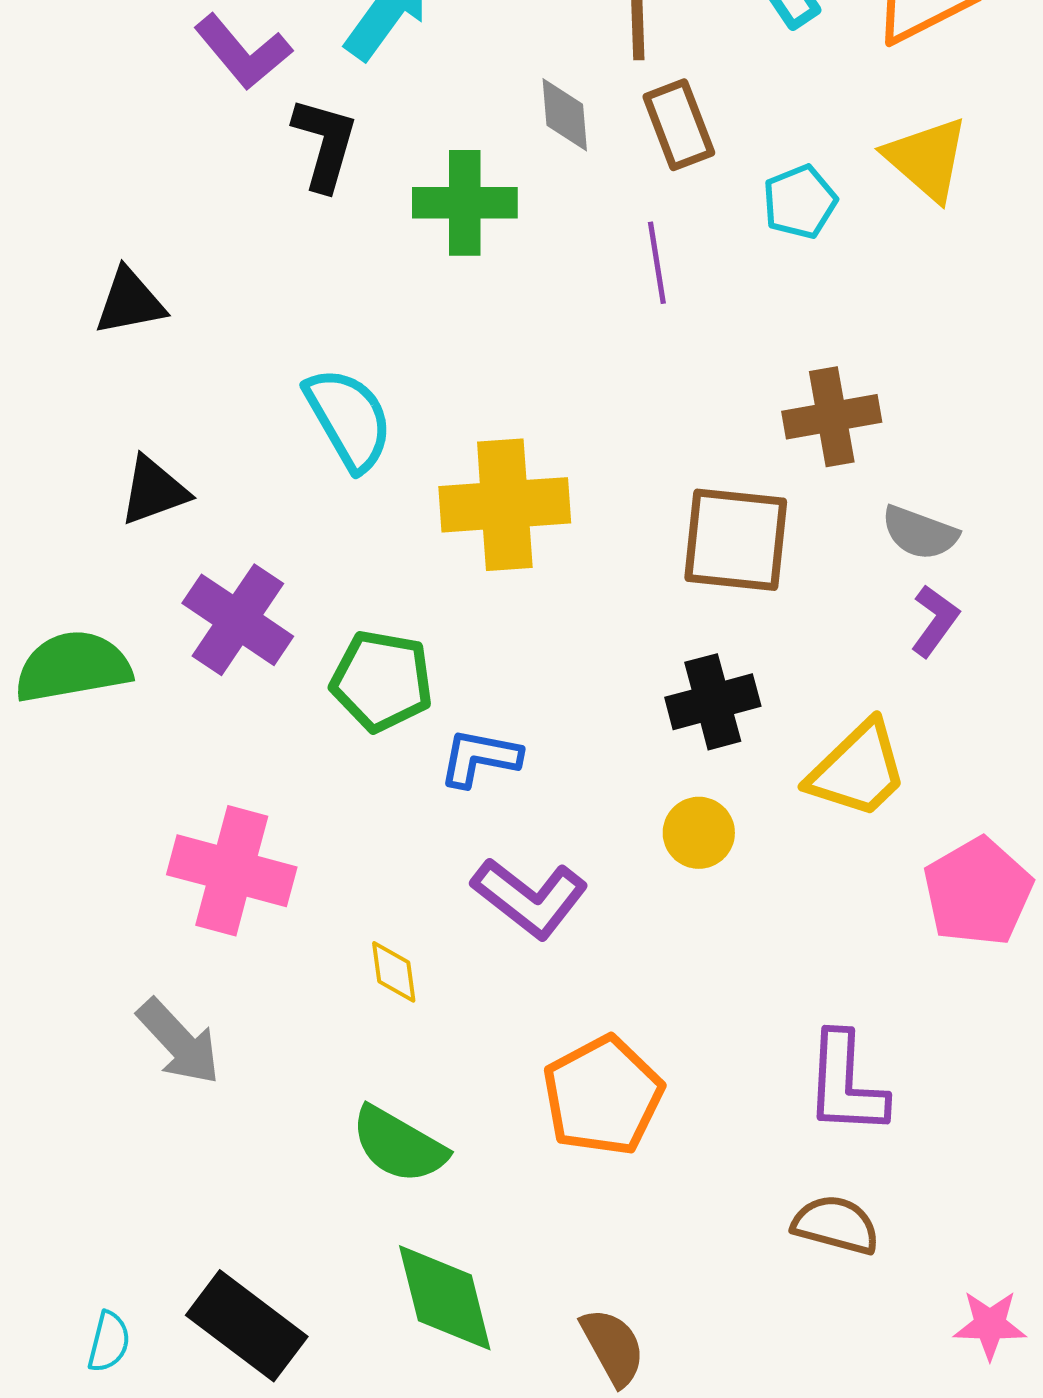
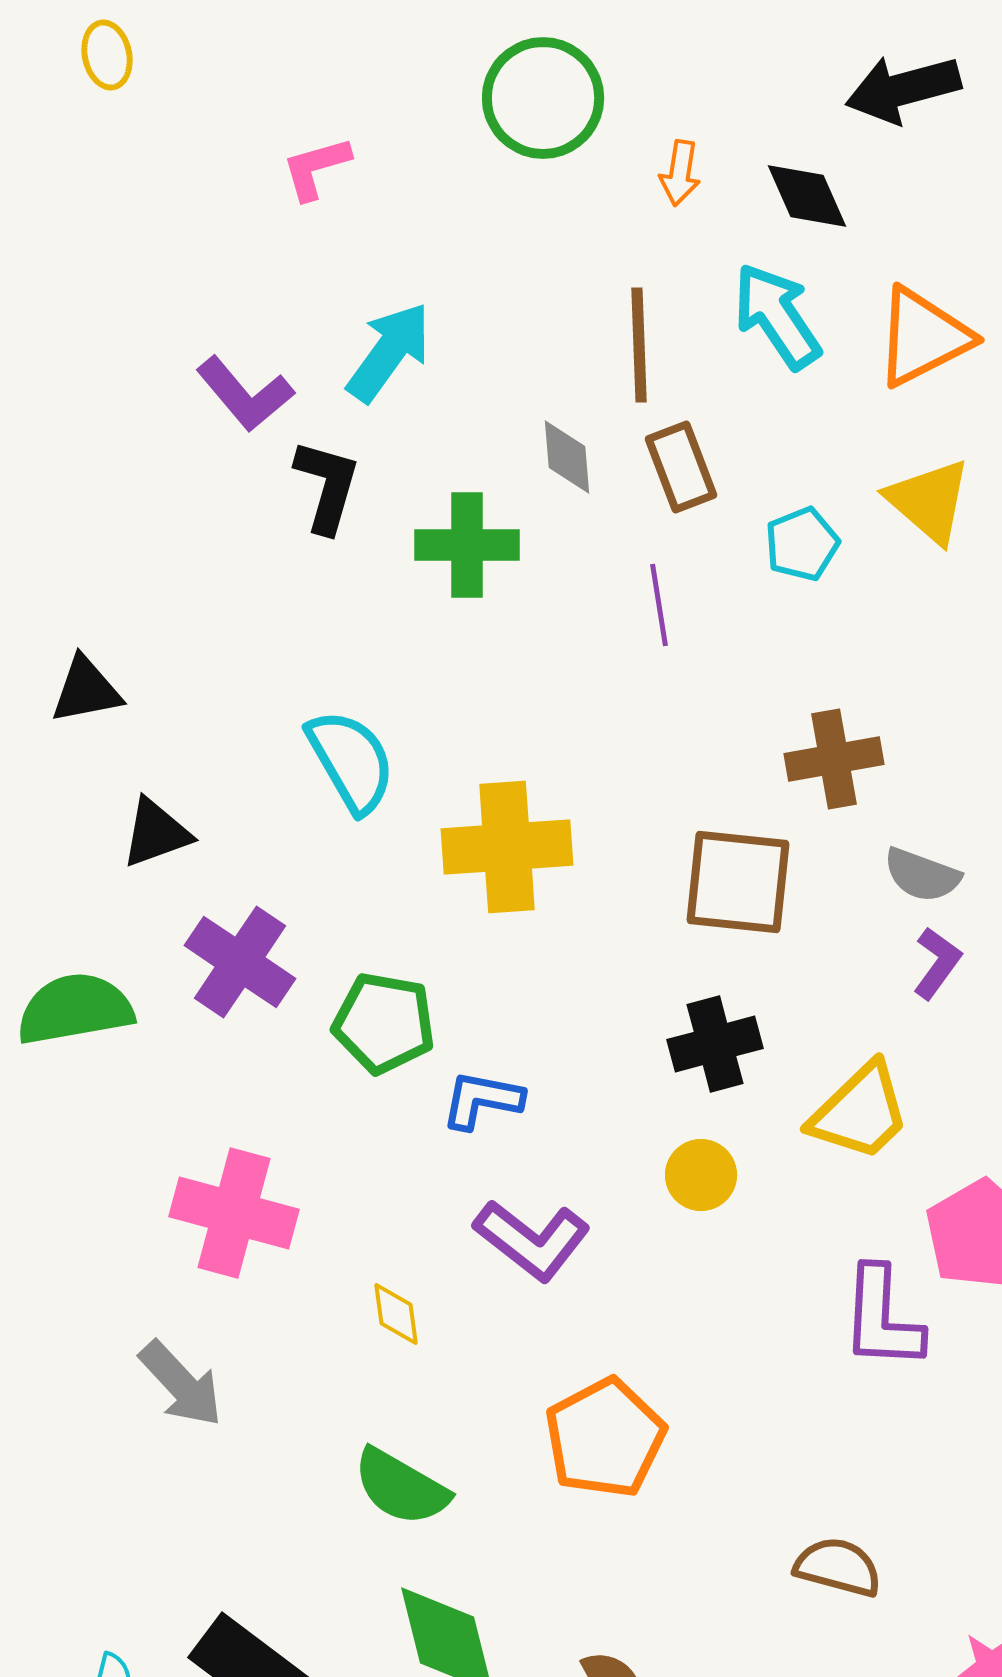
black triangle: (130, 302) -> (86, 690), moved
purple L-shape: (846, 1084) -> (882, 1318), moved

